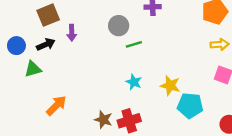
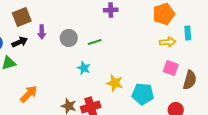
gray circle: (119, 26) -> (69, 38), moved
cyan star: (134, 82) -> (84, 68), moved
yellow star: (170, 86) -> (115, 83), moved

